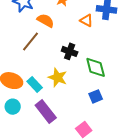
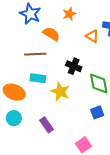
brown line: (31, 42) -> (35, 54), turned 45
cyan rectangle: (35, 85) -> (38, 78), moved, turned -42
purple rectangle: (46, 112) -> (47, 125), size x0.7

